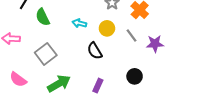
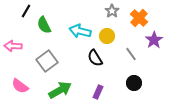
cyan arrow: (79, 23) -> (80, 31), size x1.5
gray line: (131, 36) -> (131, 54), moved
purple star: (155, 44) -> (154, 40), moved, turned -30

